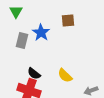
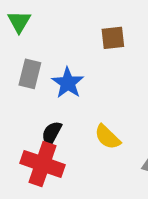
blue star: (41, 33) -> (68, 83), moved
black semicircle: (34, 74) -> (52, 133), turned 80

